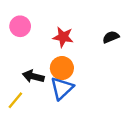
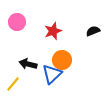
red star: (63, 37) -> (53, 31), turned -30
orange circle: (62, 68) -> (62, 60), moved

